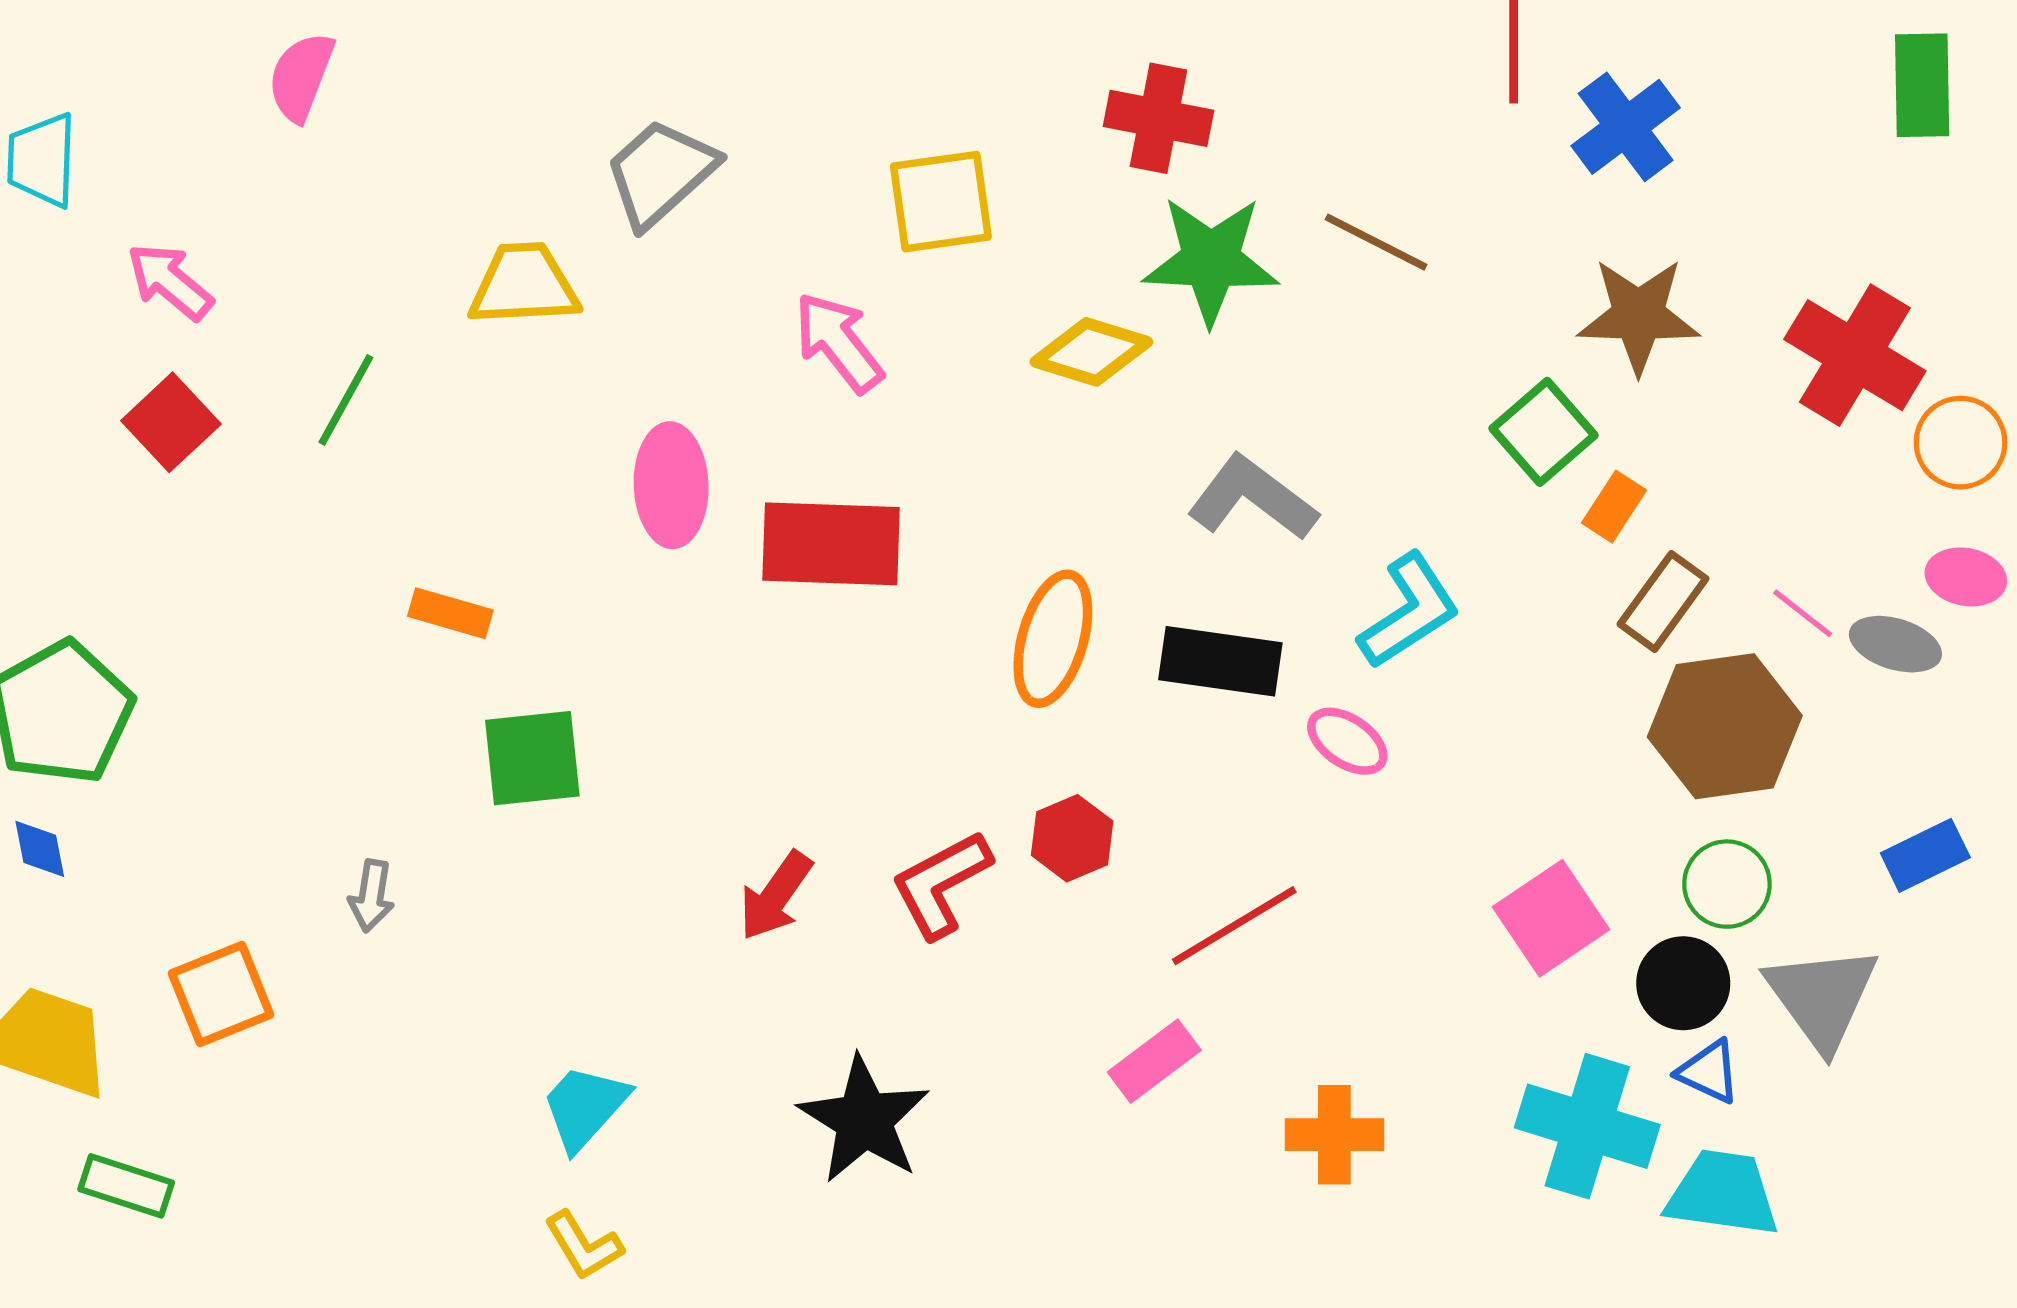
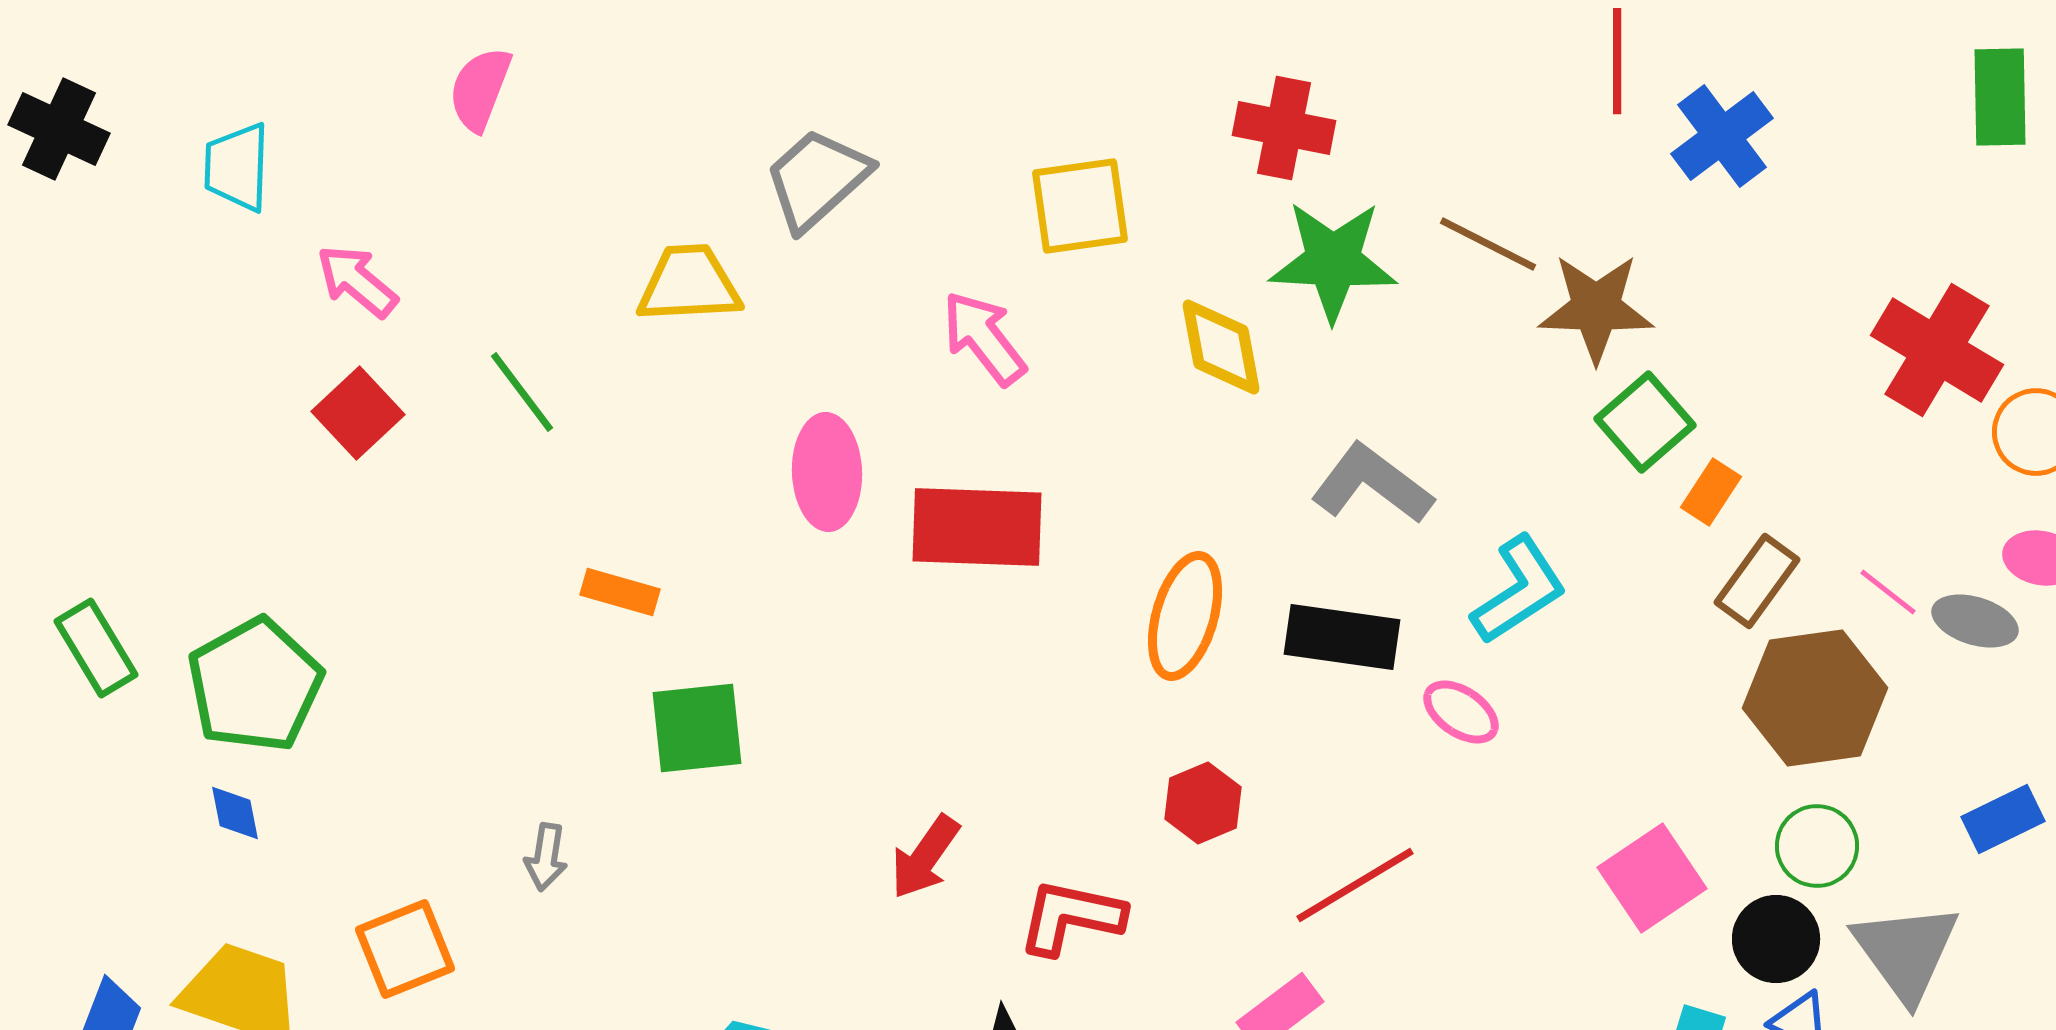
brown star: (1638, 316) -> (1596, 308), moved
yellow diamond: (1091, 352) -> (1221, 347), turned 62
green line: (346, 400) -> (522, 392), turned -66
red L-shape: (941, 884) -> (1071, 917), moved, turned 40

